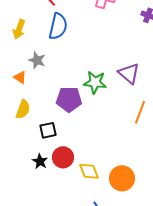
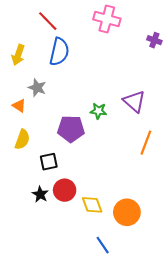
green star: (95, 82) -> (98, 111), size x0.7

